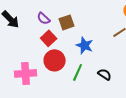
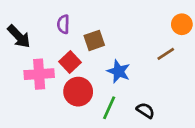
purple semicircle: (44, 18) -> (63, 24), moved, turned 48
pink cross: (26, 73) -> (39, 74), moved

